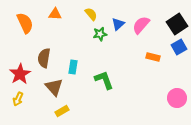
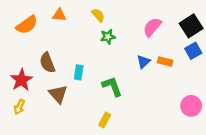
orange semicircle: (25, 23) -> (27, 25), turned 80
blue triangle: (118, 24) -> (144, 62), moved
brown semicircle: (44, 58) -> (47, 63), turned -30
yellow rectangle: (62, 111) -> (105, 120), moved, turned -32

